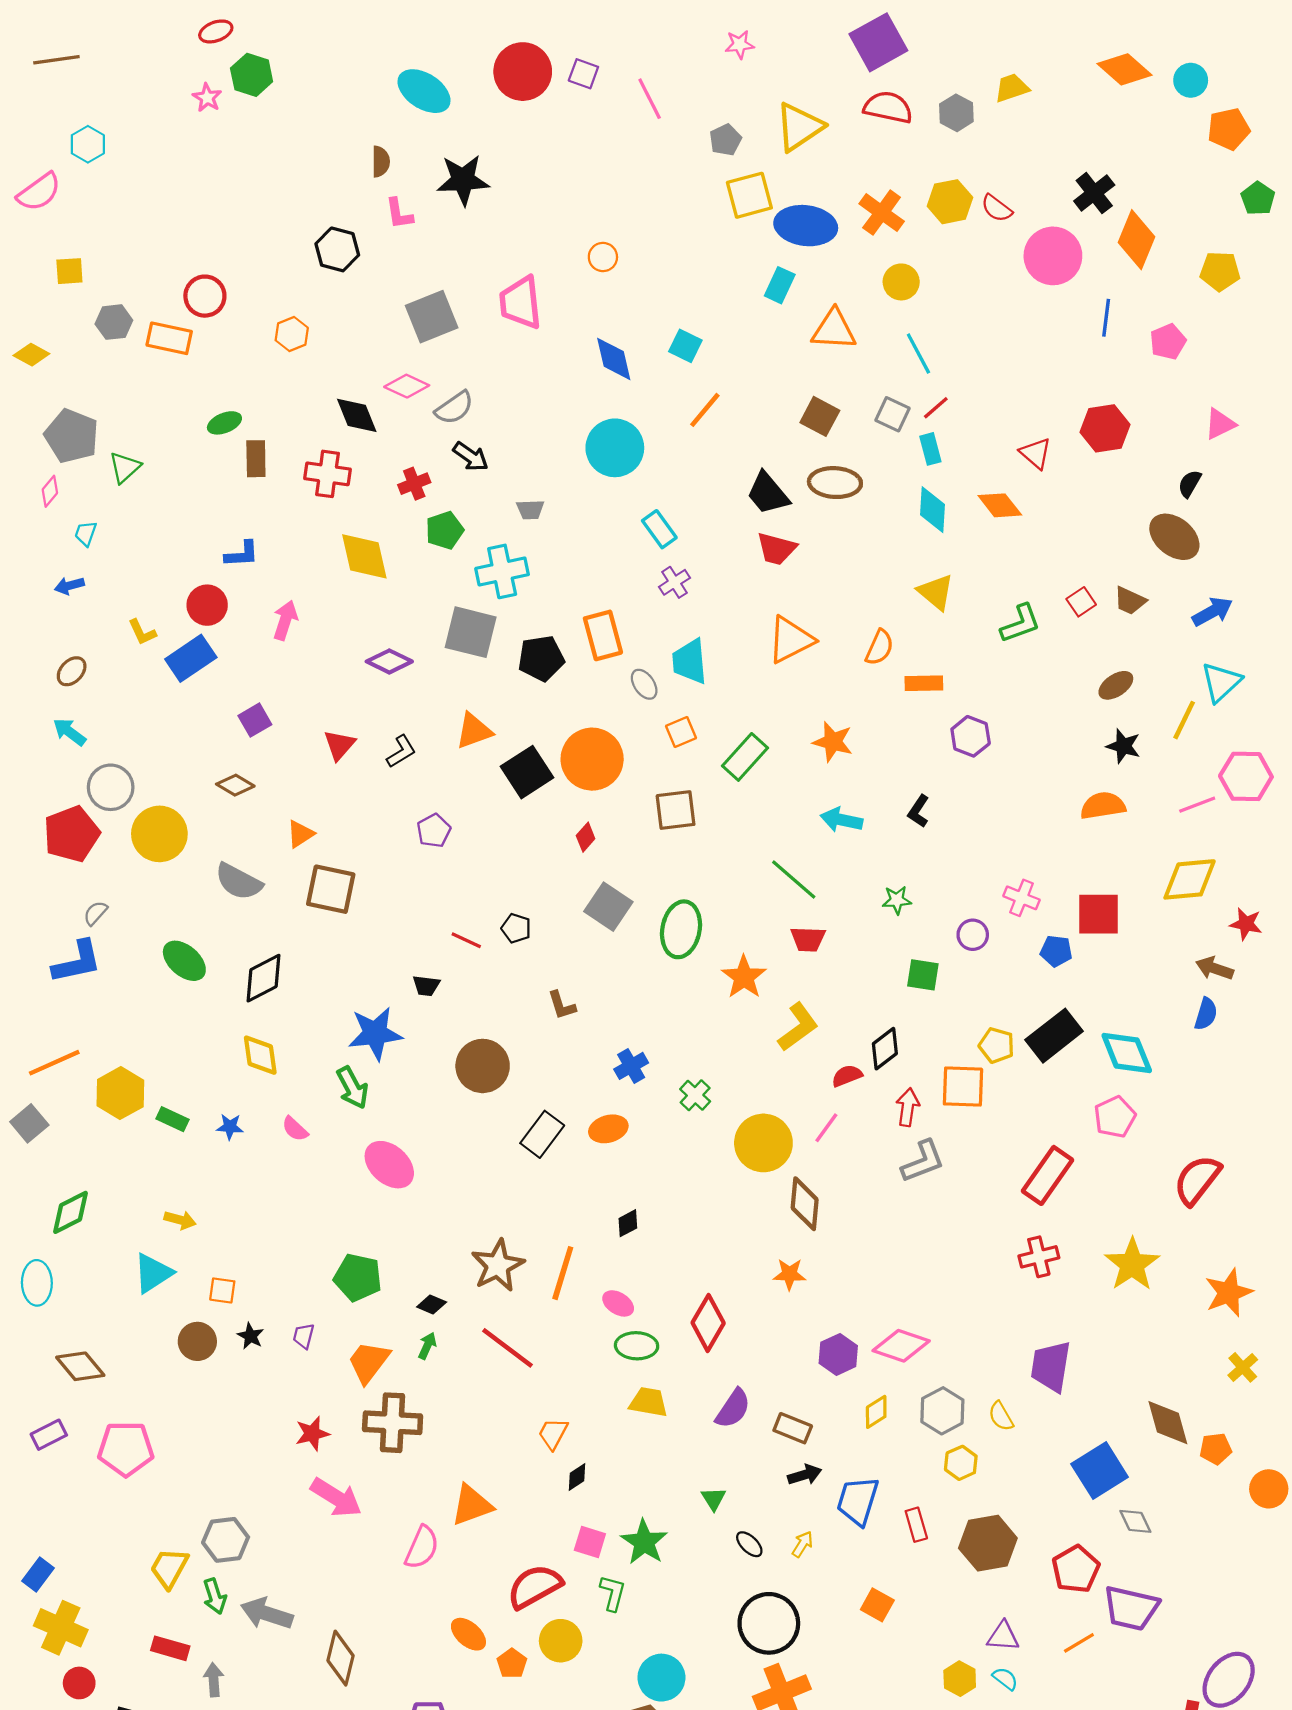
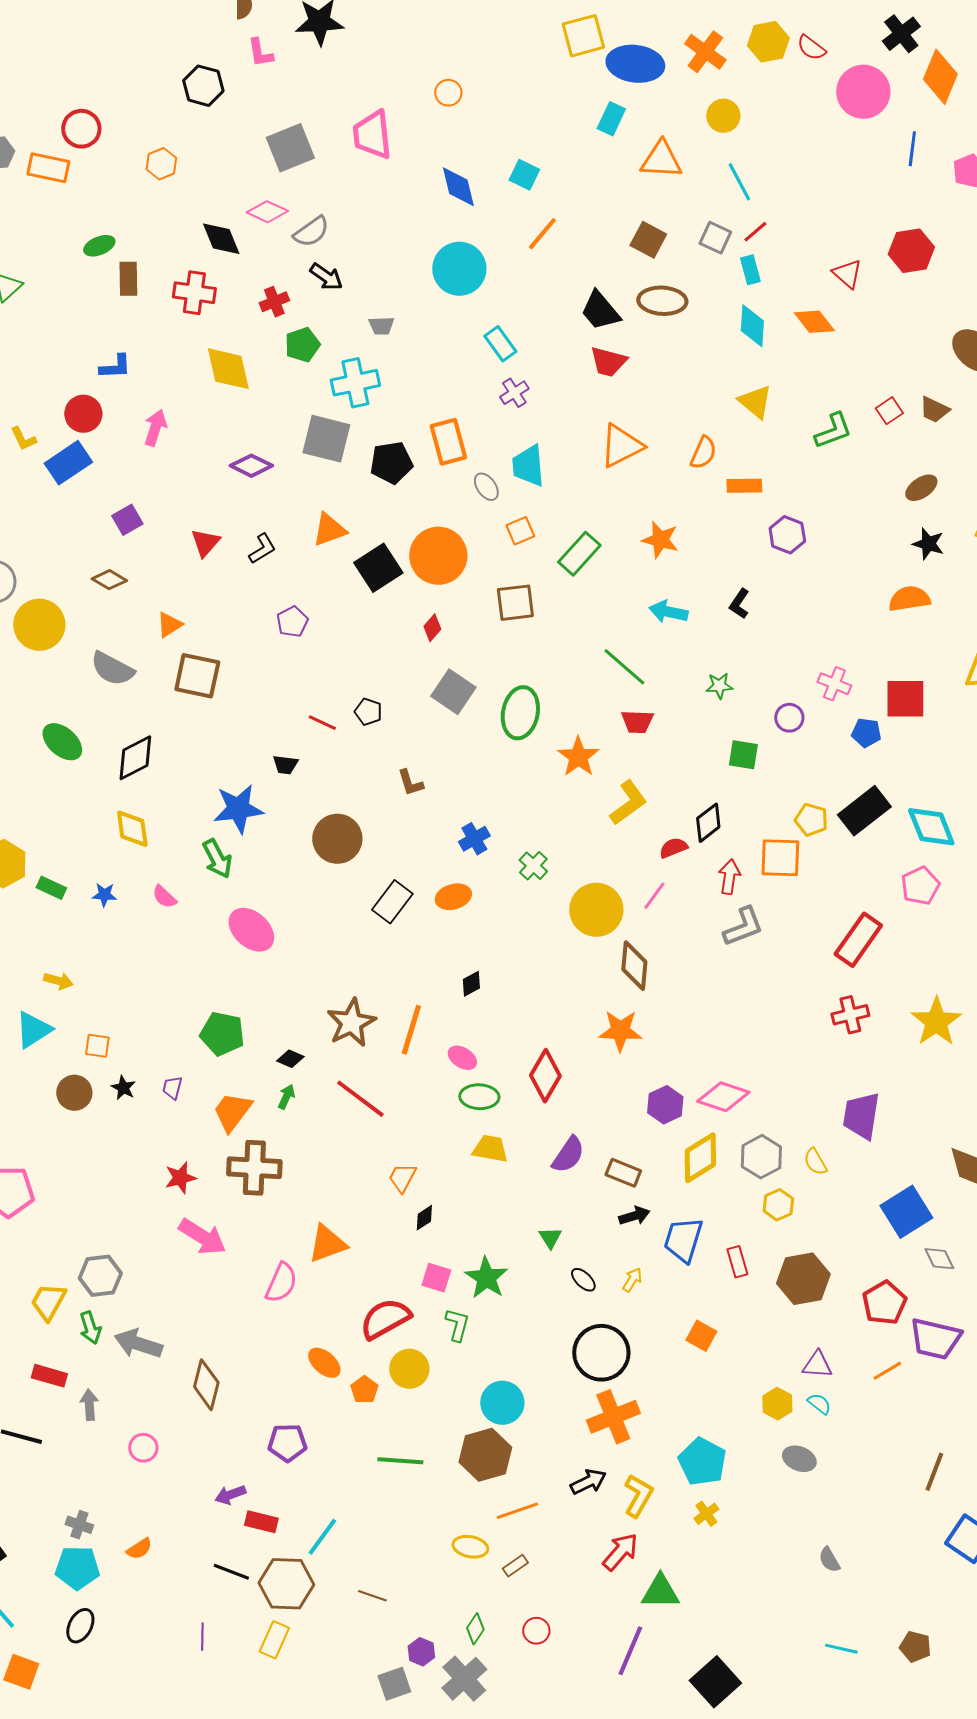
orange star: (789, 1274) -> (620, 1031), size x1.4
yellow diamond: (876, 1412) -> (700, 1158), size x1.6

